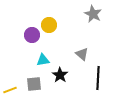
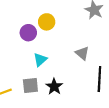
cyan triangle: (43, 60) -> (40, 60), turned -32
black star: (60, 75) -> (54, 87), moved

